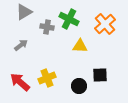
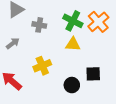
green cross: (69, 19) -> (73, 21), moved
yellow cross: (47, 78) -> (42, 66), moved

